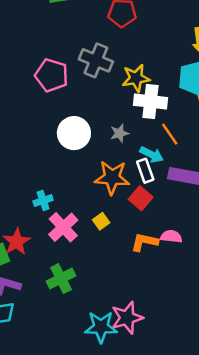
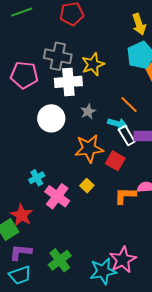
white cross: (151, 101) -> (68, 82), moved
white rectangle: (145, 171) -> (127, 136), moved
green cross: (61, 279) -> (60, 260), moved

